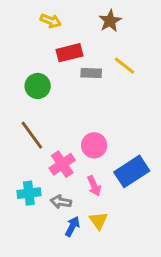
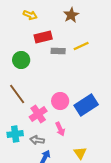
yellow line: (124, 66) -> (81, 46), turned -63
blue rectangle: (132, 171) -> (86, 105), moved
yellow triangle: (98, 221) -> (80, 153), moved

